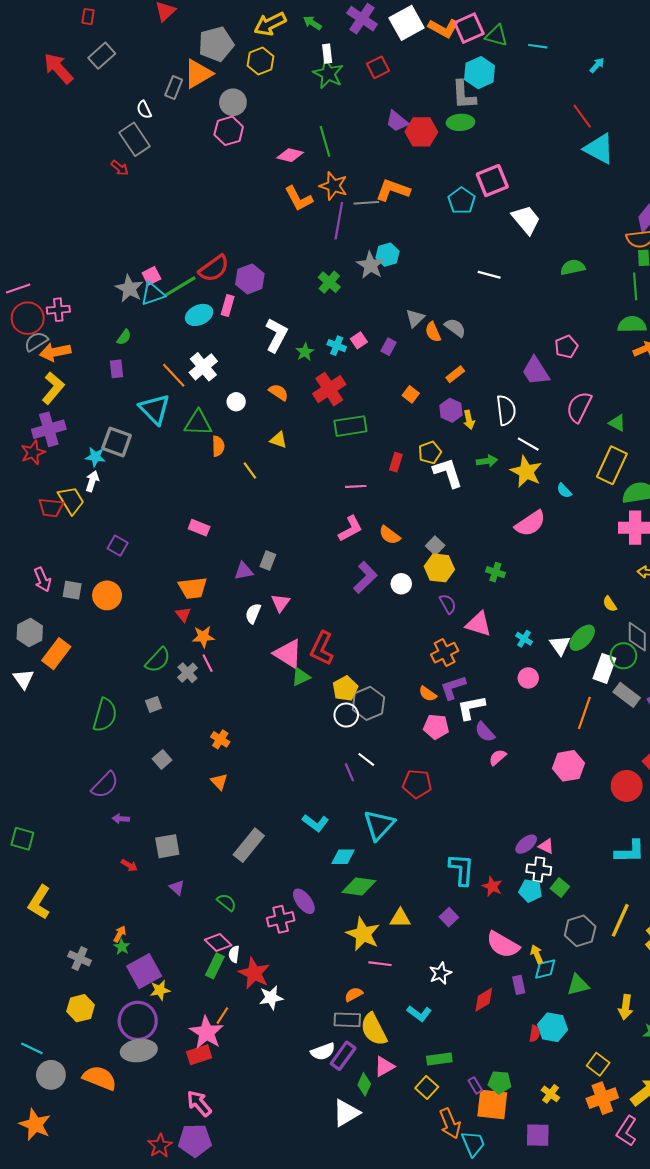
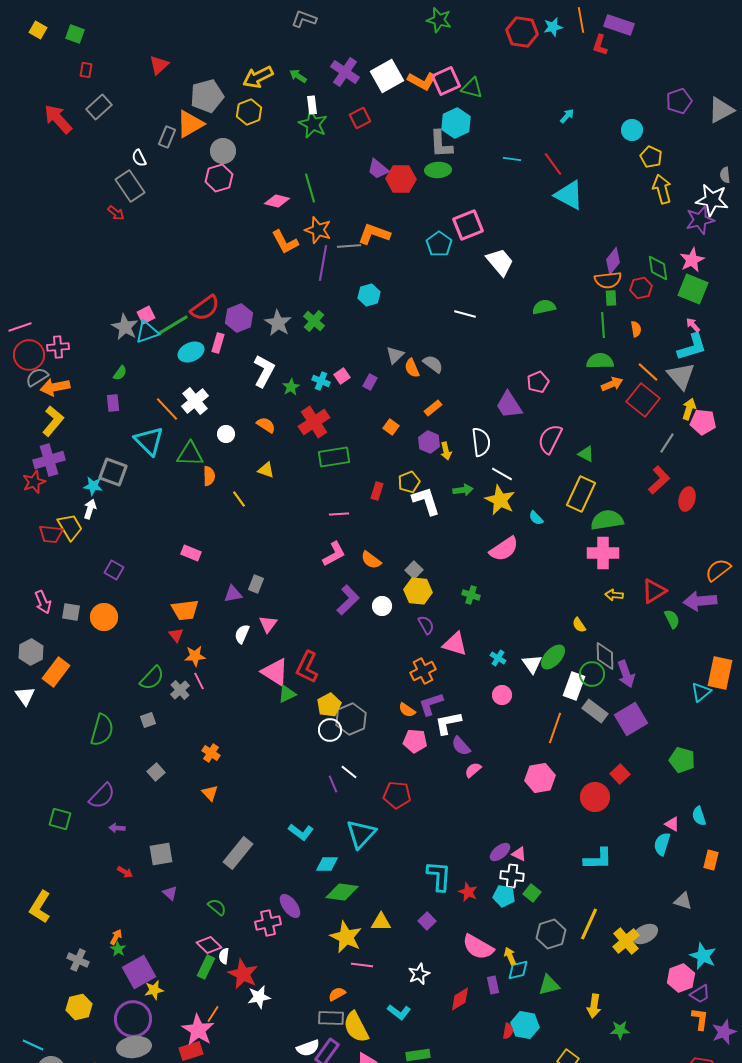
cyan line: (538, 46) -> (512, 159), moved
gray star: (371, 265) -> (278, 323), moved
green square: (22, 839) -> (60, 819), moved

